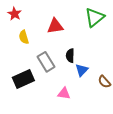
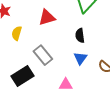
yellow semicircle: (24, 37) -> (17, 33), turned 40
black semicircle: (70, 56) -> (80, 36), moved

